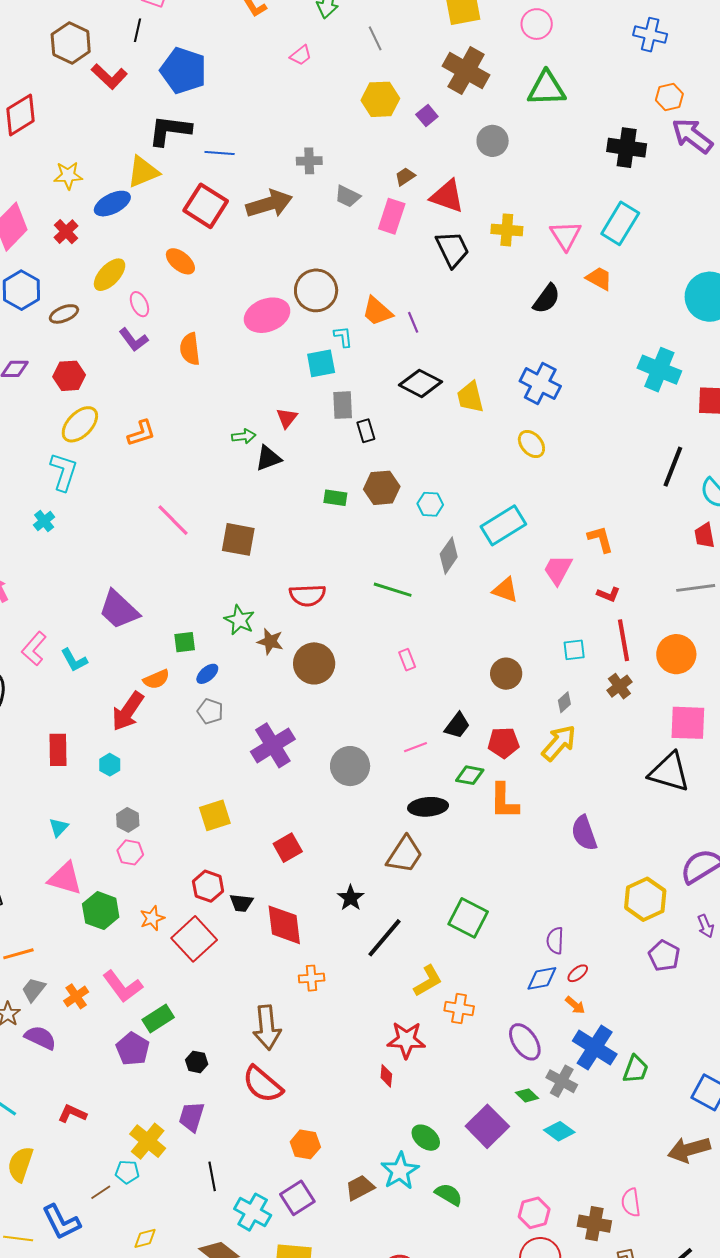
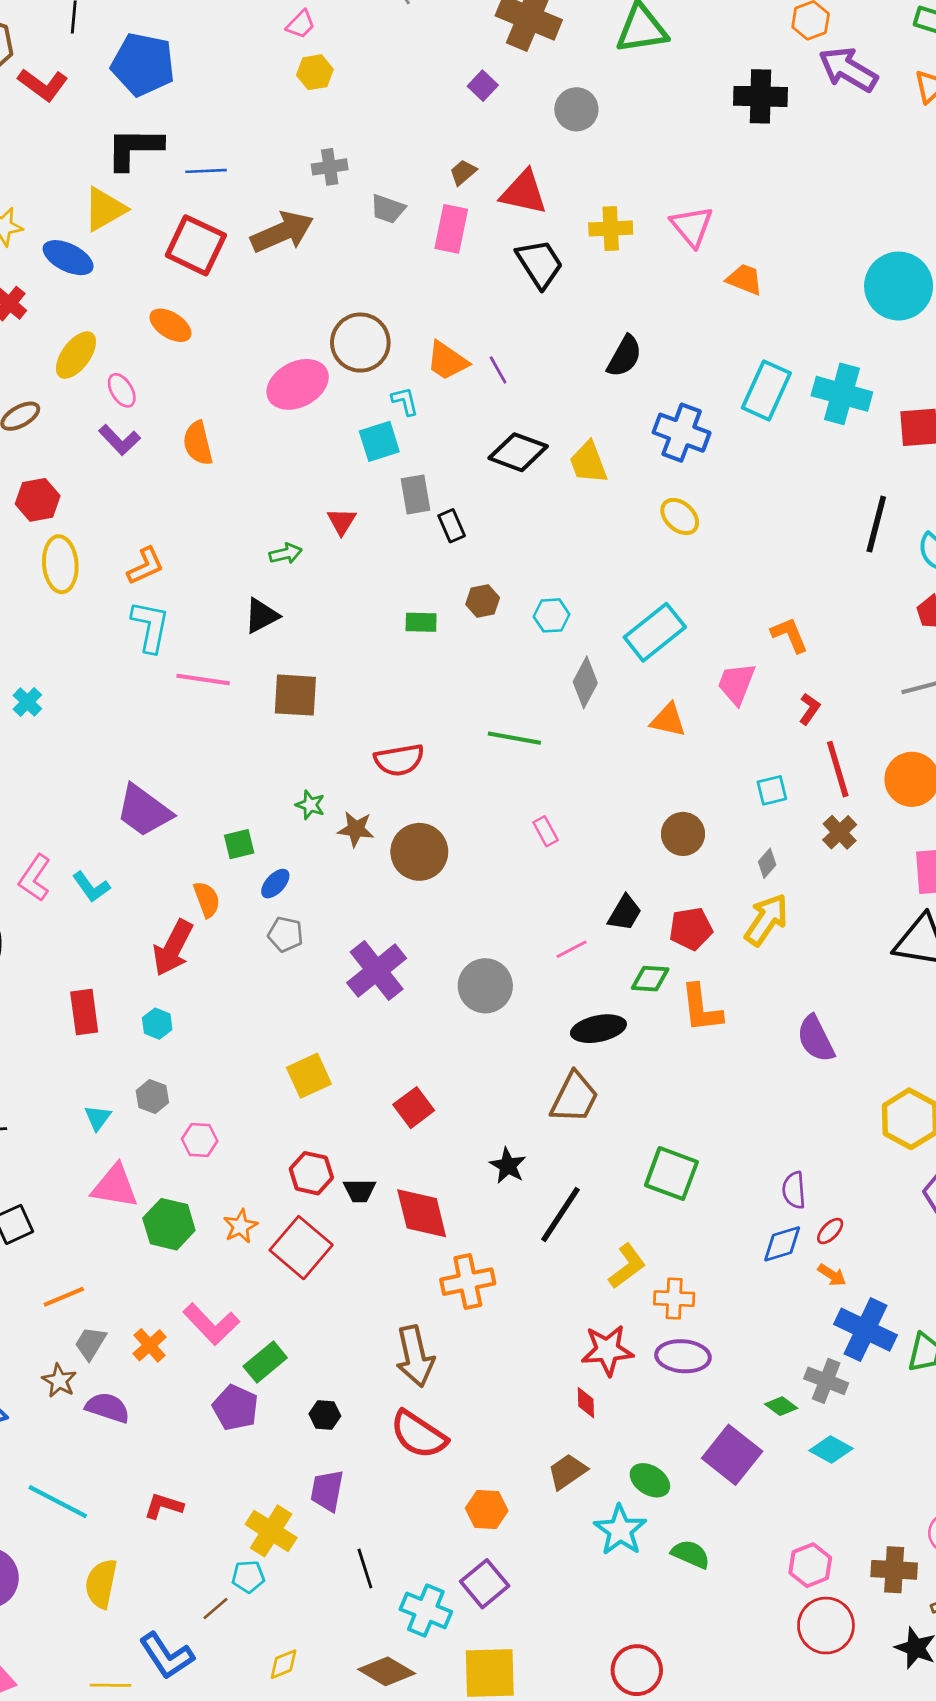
yellow hexagon: (380, 99) -> (315, 72), moved, size x0.7
blue ellipse: (112, 204) -> (68, 258), turned 60
cyan rectangle: (620, 223) -> (766, 390), moved
black semicircle: (547, 299) -> (624, 356), moved
yellow ellipse: (80, 424) -> (60, 564), turned -42
black triangle: (268, 458) -> (262, 616), moved
cyan L-shape: (64, 472) -> (150, 626), moved
brown hexagon: (382, 488) -> (483, 601), size x0.7
pink line: (173, 520) -> (203, 680), turned -30
red L-shape: (608, 594) -> (810, 709), turned -70
green star: (239, 620) -> (310, 805), size x0.7
orange semicircle: (156, 679) -> (207, 899), turned -80
gray hexagon: (128, 820) -> (152, 1097), moved
orange cross: (312, 978) -> (468, 1282), size x1.5
purple ellipse: (525, 1042) -> (683, 1356), moved, turned -45
brown trapezoid: (360, 1188) -> (567, 1472), moved

